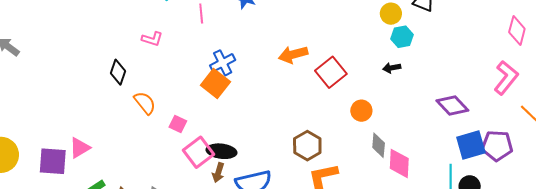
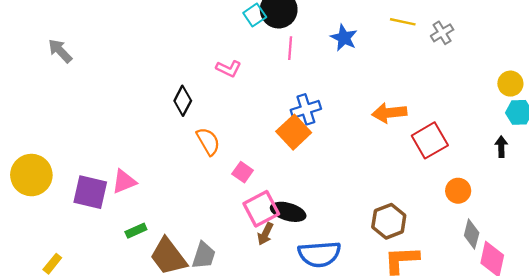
black arrow: (392, 68) -> (501, 147), turned 90
brown arrow: (218, 173) -> (265, 234), moved

